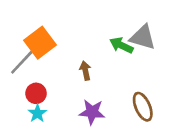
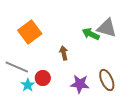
gray line: (23, 61) -> (17, 67), moved, turned 70
red circle: (36, 93) -> (43, 78), moved
purple star: (92, 112) -> (80, 84), moved

